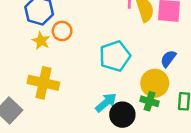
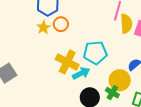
yellow cross: (43, 83) -> (67, 62), moved
cyan arrow: (106, 103) -> (81, 73), moved

